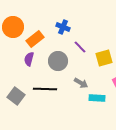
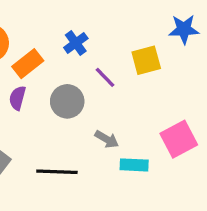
blue cross: (63, 27) -> (76, 43), turned 32
yellow square: (104, 58) -> (146, 60), moved
black line: (45, 89) -> (57, 172), moved

